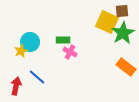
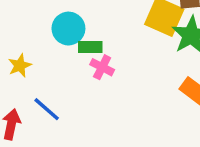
cyan circle: (30, 42) -> (68, 29), moved

